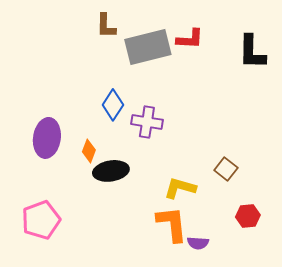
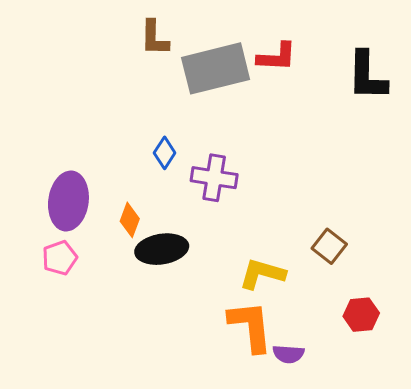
blue diamond: (113, 105) -> (165, 153), size x0.7
pink pentagon: (41, 220) -> (60, 258), moved, size x0.6

